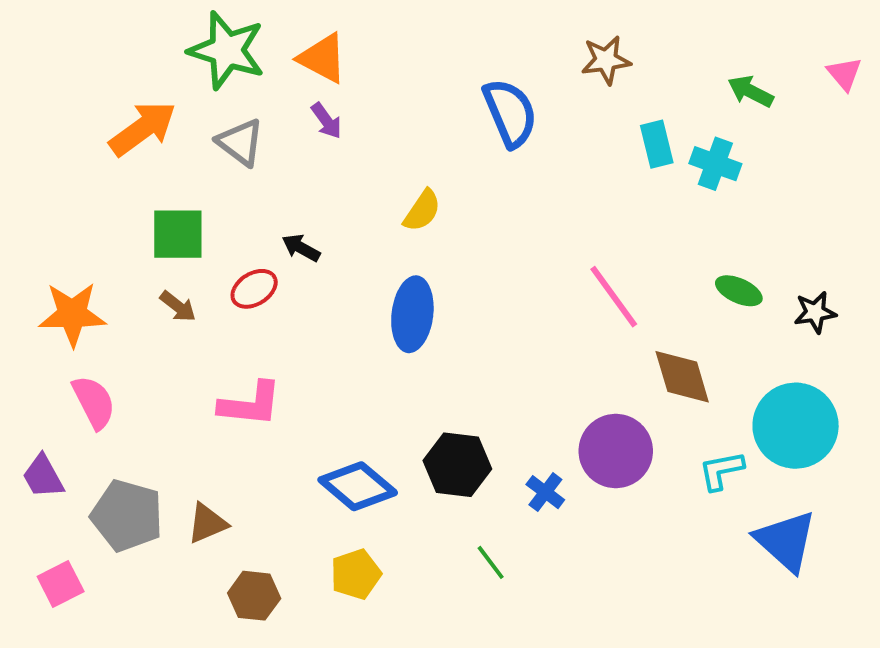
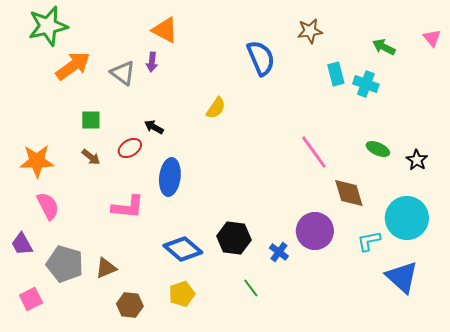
green star: (227, 50) -> (48, 26), moved, turned -30
purple arrow: (326, 121) -> (152, 62), moved, turned 42
green square: (178, 234) -> (91, 120), size x0.7
black star: (815, 312) -> (417, 160), turned -30
blue ellipse: (412, 314) -> (170, 177), moved

